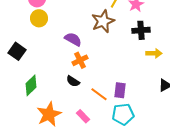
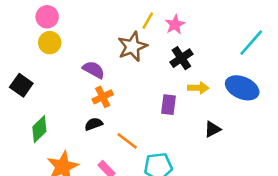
black cross: (141, 30) -> (181, 58), turned -30
black semicircle: (73, 81) -> (94, 124), turned 128
purple rectangle: (120, 90) -> (169, 105), moved

